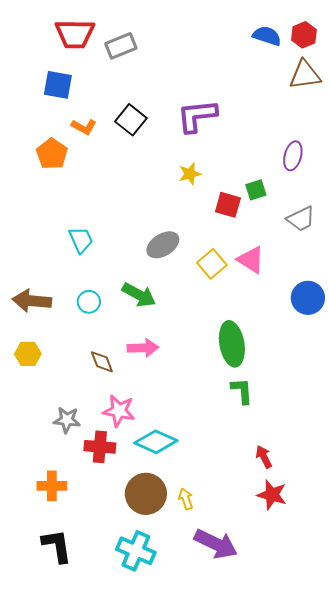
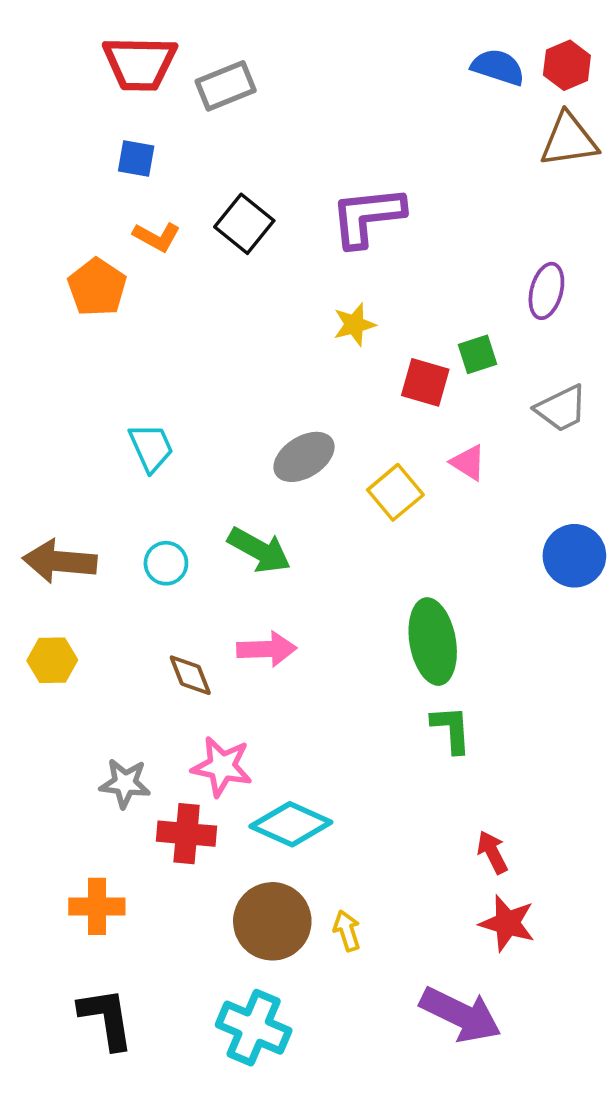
blue square: (58, 85) -> (136, 159), moved, size x0.7
pink triangle: (251, 260) -> (468, 463), moved, size x0.7
purple arrow: (216, 544) -> (461, 1015), moved

